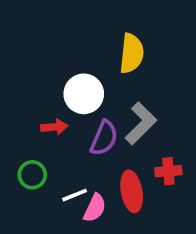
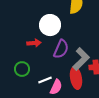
gray L-shape: (141, 123) -> (81, 59), moved

